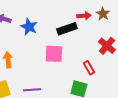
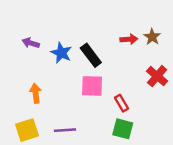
black rectangle: (67, 29) -> (91, 55), moved, turned 72
red rectangle: (89, 68) -> (122, 103), moved

